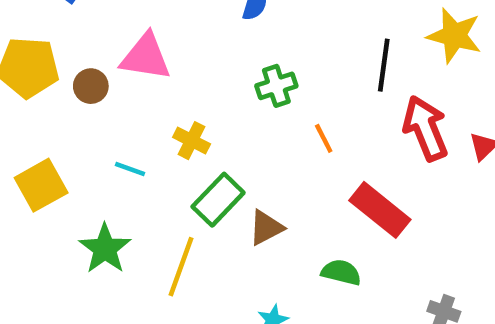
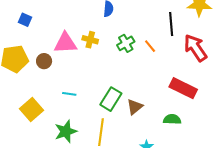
orange line: (324, 138) -> (150, 46), moved
yellow cross: (192, 141) -> (90, 40), moved
green star: (105, 249) -> (66, 131), turned 30

